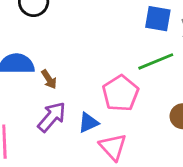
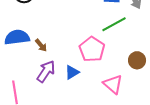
pink triangle: (113, 147) -> (113, 84), moved

